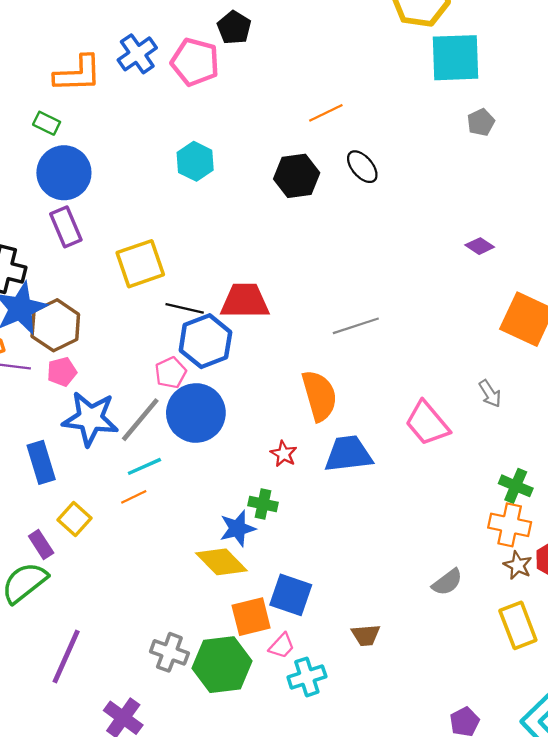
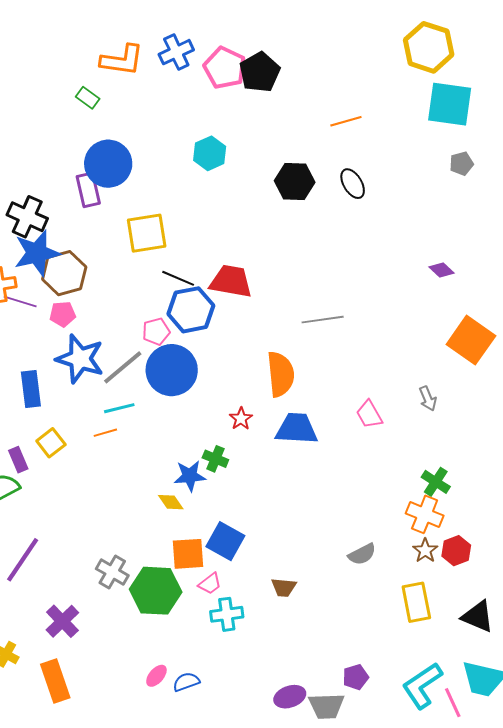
black pentagon: (234, 28) -> (260, 72), moved, size x1.4
orange line: (326, 113) -> (346, 121), moved
blue circle: (64, 173) -> (108, 164), moved
pink trapezoid: (427, 423) -> (369, 414), size x0.7
yellow diamond: (221, 562) -> (171, 502), size x0.6

